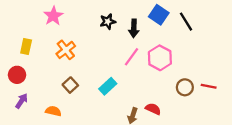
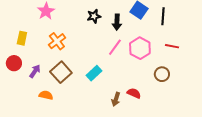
black line: (186, 22) -> (163, 16), turned 36
brown square: (70, 85) -> (61, 72), size x1.5
red line: (209, 86) -> (172, 46), moved
purple arrow: (22, 101) -> (35, 71), moved

